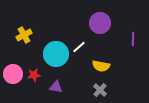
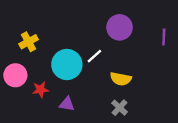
purple line: (133, 39) -> (164, 37), moved
pink circle: (13, 74) -> (15, 75), moved

